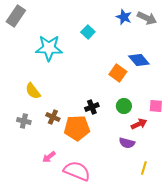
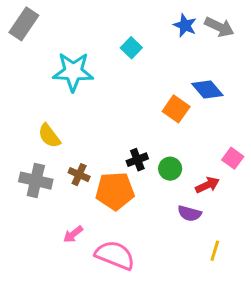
green circle: (124, 106) -> (170, 169), moved
pink square: (156, 106) -> (233, 158), turned 32
gray cross: (24, 121) -> (36, 181), size x1.5

